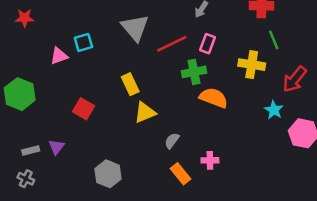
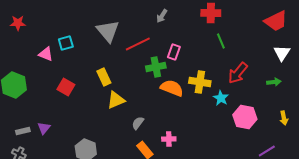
pink rectangle: (207, 44) -> (174, 52), moved
pink triangle: (59, 56) -> (46, 54), turned 42
yellow cross: (252, 65) -> (200, 82), moved
red square: (83, 109) -> (66, 87), moved

